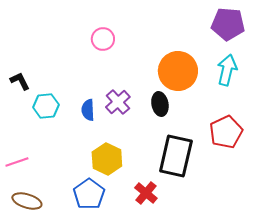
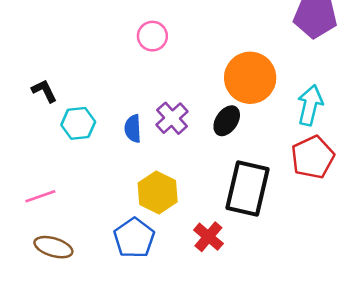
cyan arrow: (227, 70) -> (310, 105), moved
black ellipse: (160, 104) -> (227, 121), turned 45

